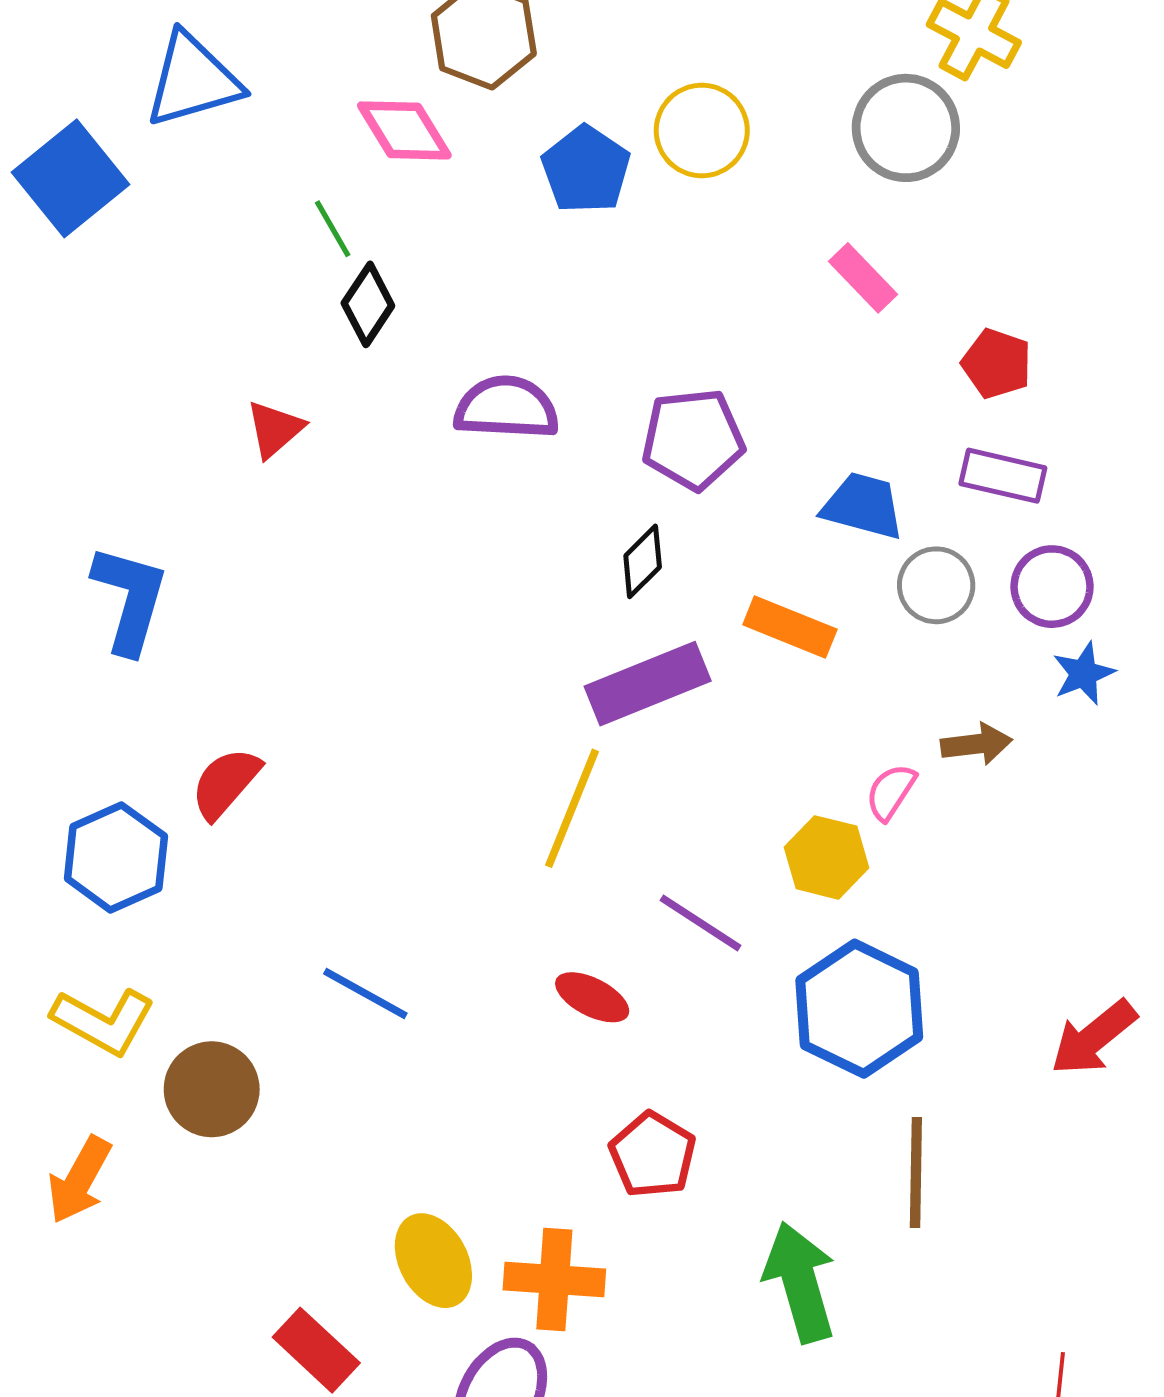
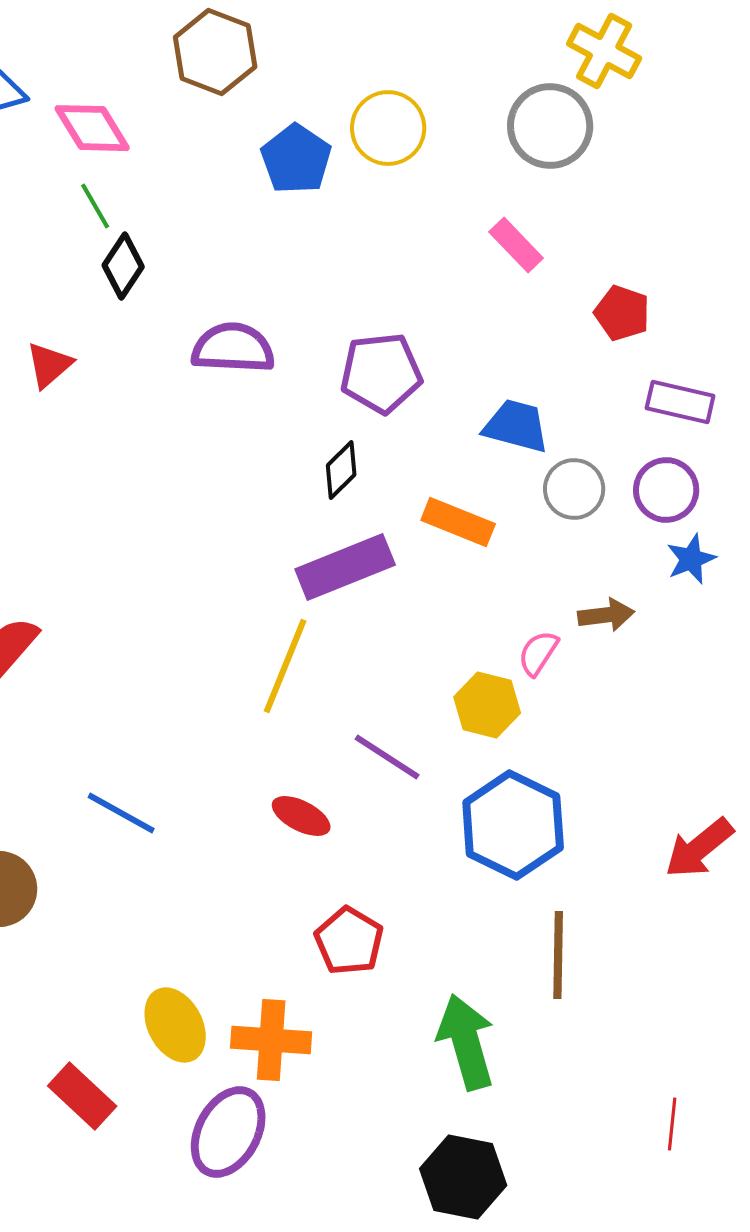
pink diamond: (404, 130) -> (92, 128), moved
purple rectangle: (1003, 476) -> (680, 402), moved

